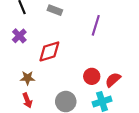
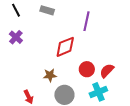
red diamond: (49, 51) -> (65, 47), moved
brown star: (28, 78) -> (50, 75), moved

